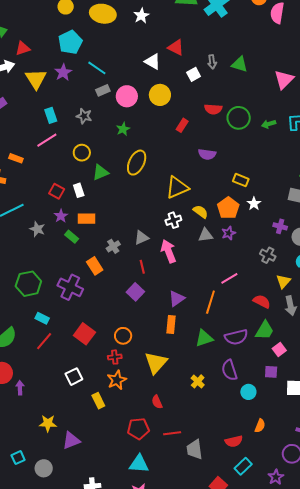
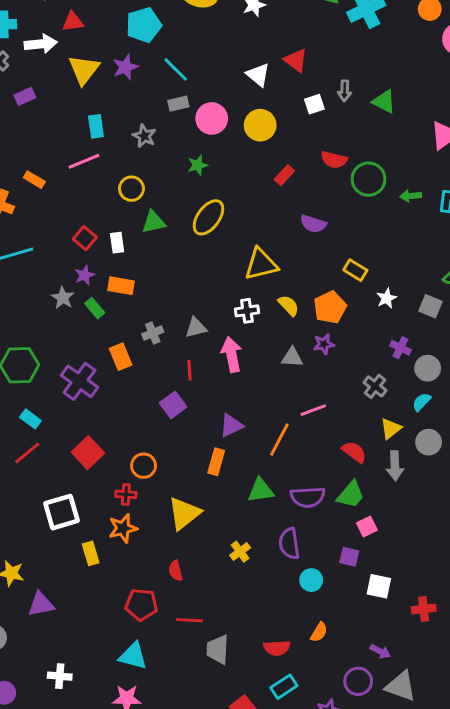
white star: (254, 204) -> (387, 298), moved
gray star: (37, 229) -> (63, 298), moved
gray triangle: (206, 235) -> (292, 357), moved
white square: (74, 377) -> (62, 512), size x1.4

